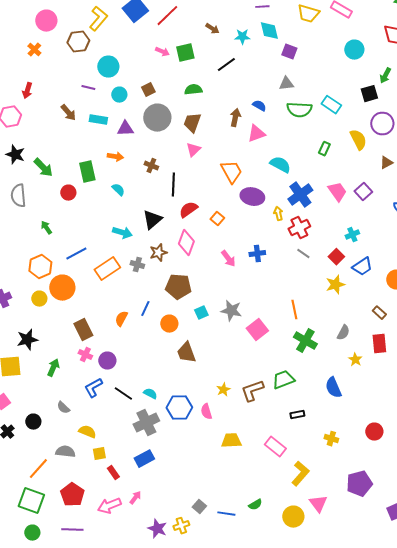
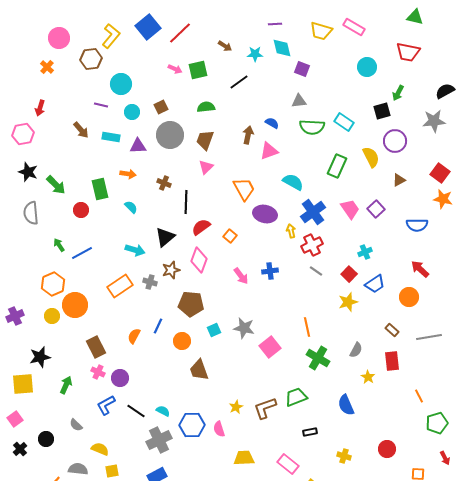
green rectangle: (324, 149) -> (337, 166), size x1.6
blue line: (76, 254) -> (82, 253), moved

